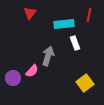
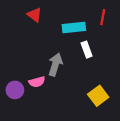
red triangle: (30, 13) -> (35, 15), turned -32
pink semicircle: (32, 71) -> (37, 82), turned 32

